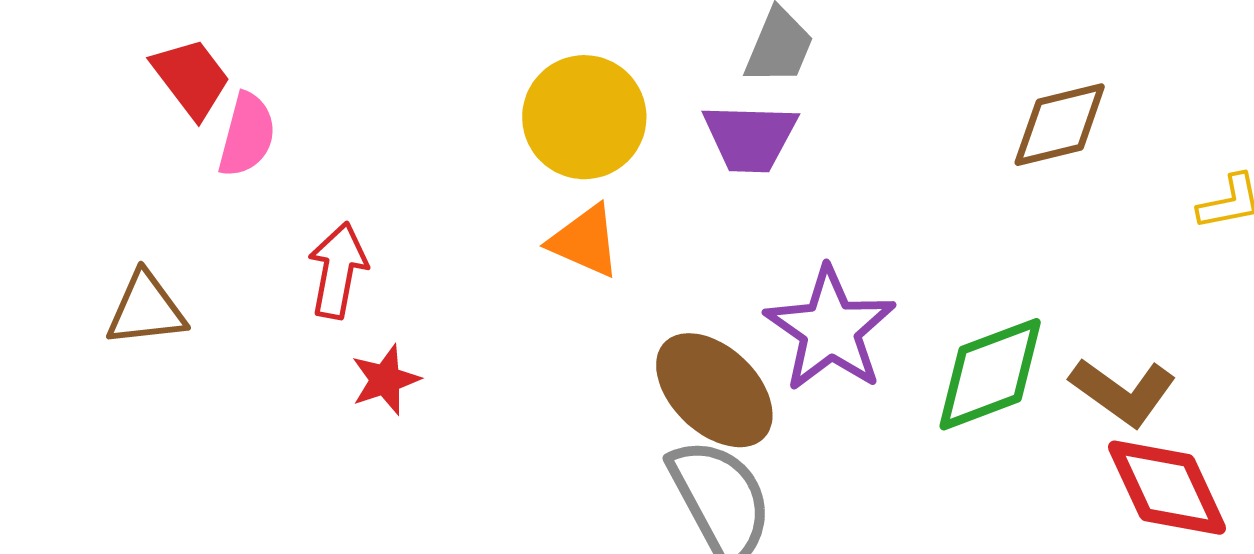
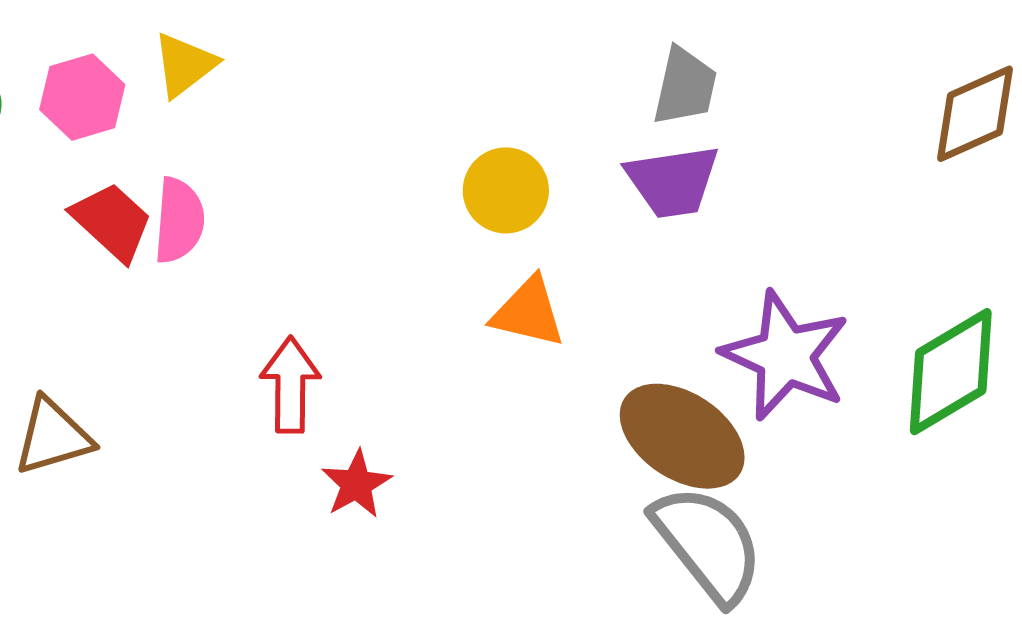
yellow circle: (584, 117) -> (506, 190), size x0.7
pink semicircle: (247, 135) -> (179, 220), moved
brown triangle: (146, 309) -> (53, 437), moved

